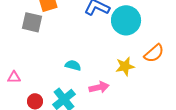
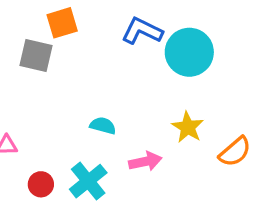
orange semicircle: (154, 53) -> (235, 152), moved
yellow star: (125, 66) -> (188, 127), turned -30

